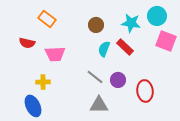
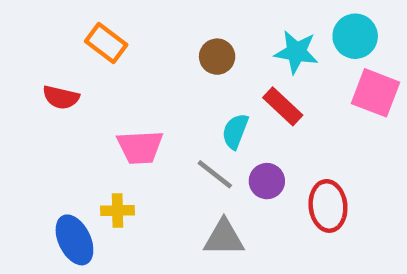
cyan semicircle: (104, 49) -> (235, 131), moved
pink trapezoid: (55, 54) -> (140, 147), moved
yellow cross: (43, 82) -> (117, 210), moved

